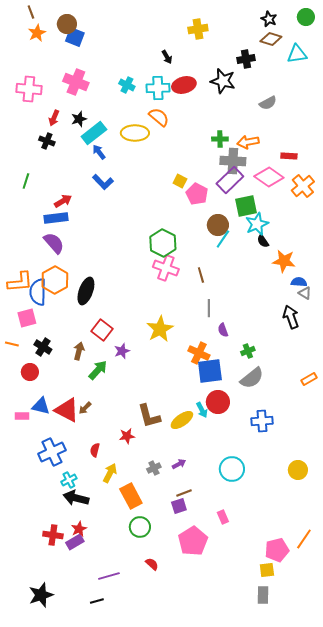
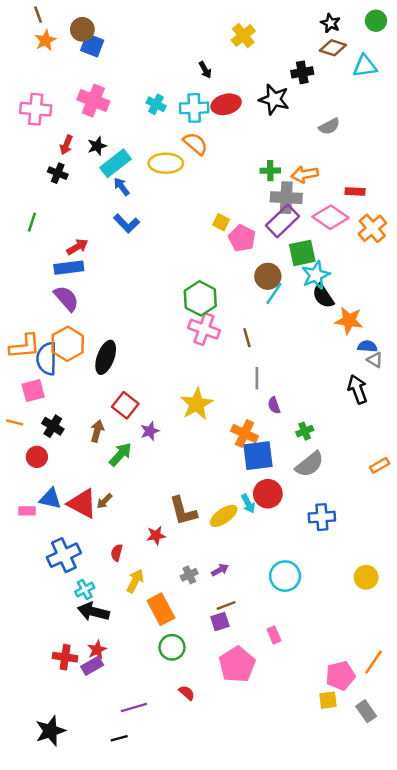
yellow cross: (198, 29) -> (243, 35), turned -30
black semicircle: (263, 241) -> (323, 296), size x1.5
gray rectangle: (263, 595) -> (366, 711), moved, turned -36

